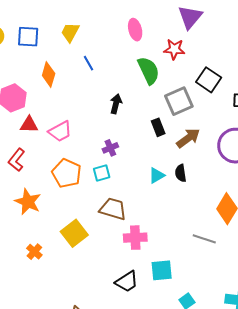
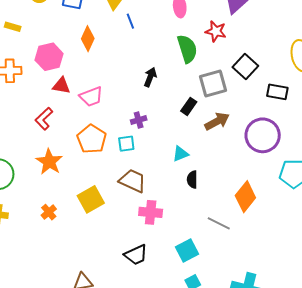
blue line: (88, 63) -> (130, 21), moved
black rectangle: (158, 127) -> (189, 106), turned 48
black semicircle: (181, 173) -> (192, 180), moved
cyan square: (162, 270) -> (187, 250), moved, turned -30

